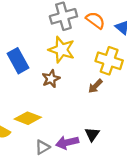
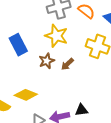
brown arrow: (95, 86) -> (67, 64), moved
black triangle: (92, 134) -> (81, 110), turned 48

